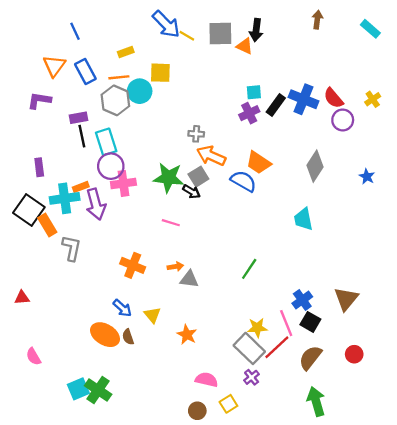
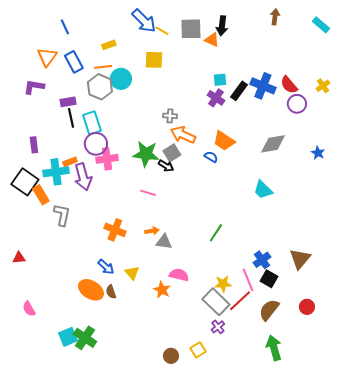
yellow square: (160, 73) -> (154, 60), moved
purple cross: (249, 113) -> (216, 98), turned -30
gray diamond: (315, 166) -> (273, 144), turned 48
blue semicircle: (243, 181) -> (211, 157), size x0.6
cyan trapezoid: (303, 219) -> (263, 190), turned -35
pink semicircle: (207, 380) -> (179, 275), moved

